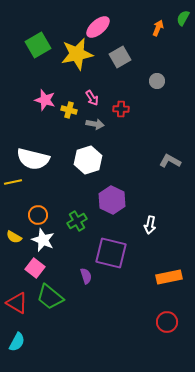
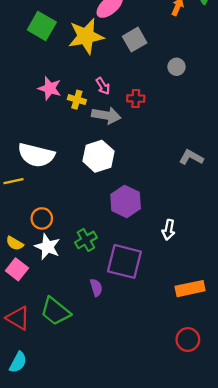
green square: (38, 45) -> (42, 26), turned -30
gray arrow: (95, 124) -> (106, 115), size x1.4
green cross: (77, 221) -> (86, 240), moved
pink square: (35, 268) -> (17, 269), moved

